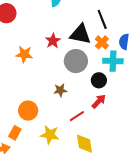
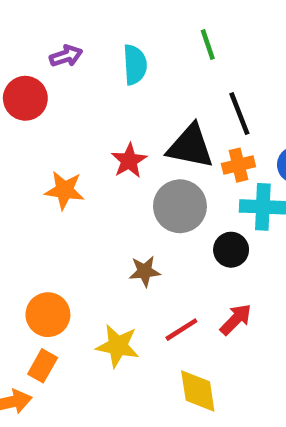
orange cross: (102, 42) -> (238, 165), turned 32
red arrow: (99, 101) -> (236, 319), moved
orange circle: (28, 111) -> (48, 315), moved
yellow star: (50, 135) -> (118, 346), moved

